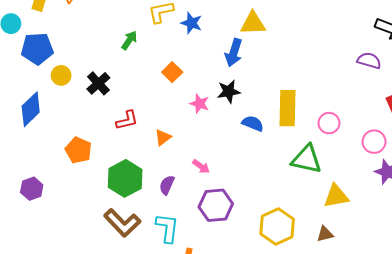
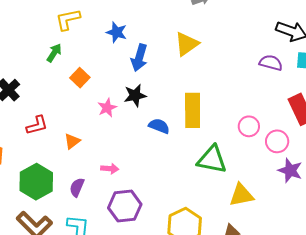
blue star: (191, 23) -> (117, 32), moved
yellow triangle: (253, 23) -> (187, 44), moved, turned -32
green arrow: (129, 40) -> (54, 53), moved
pink star: (200, 104) -> (107, 108), turned 30
pink circle: (329, 123) -> (249, 126), moved
pink arrow: (201, 166) -> (110, 169), turned -30

